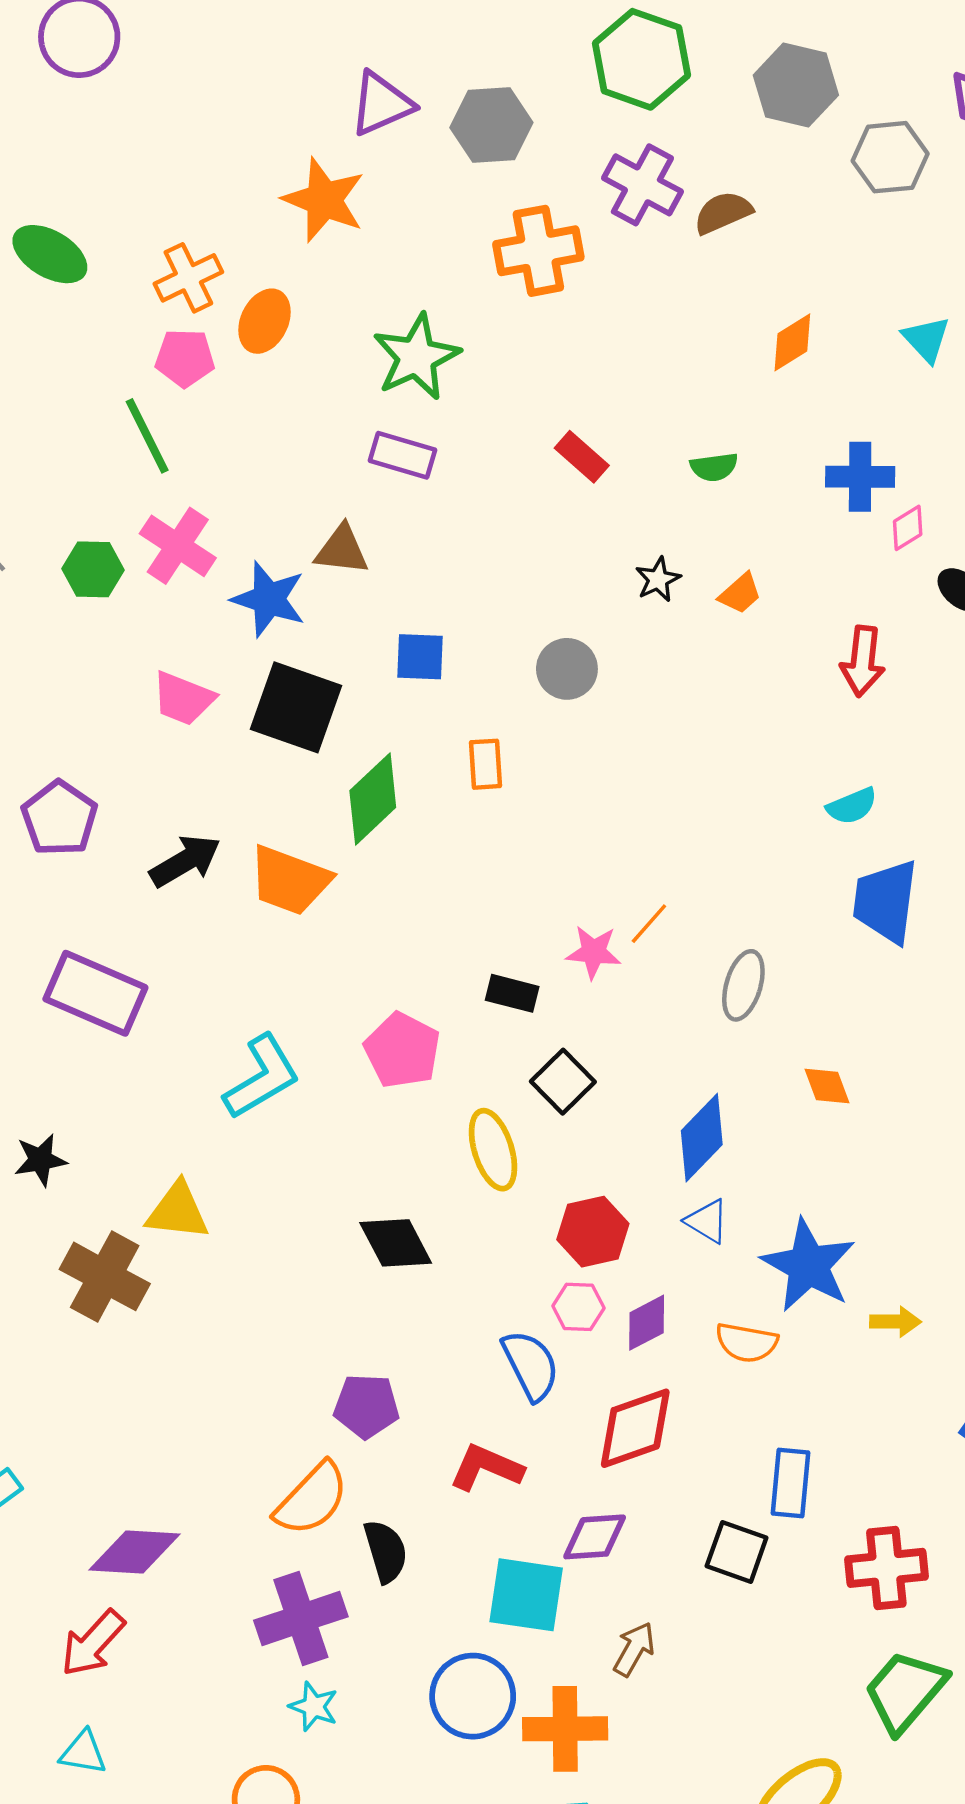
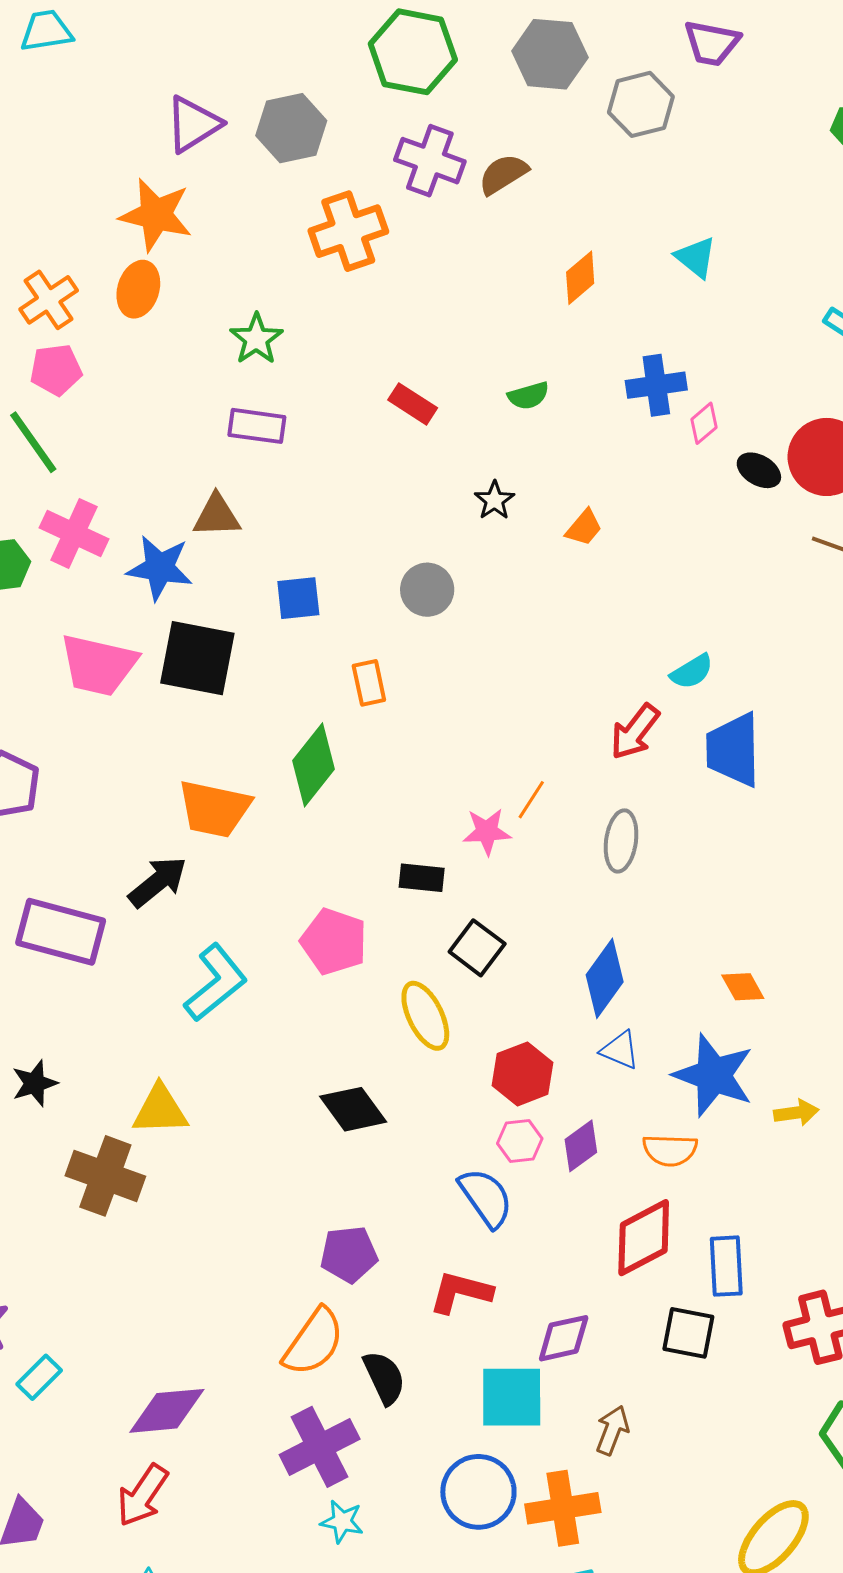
orange ellipse: (264, 321) -> (138, 289), moved
green star: (416, 357) -> (256, 339), size x0.7
orange trapezoid: (740, 594) -> (584, 528), moved
red arrow: (863, 661) -> (635, 732), moved, turned 40
pink trapezoid: (183, 698) -> (99, 665), size x1.4
green diamond: (373, 799) -> (313, 765), moved
black arrow: (185, 861) -> (158, 882), moved
orange diamond: (827, 1086) -> (743, 987), moved
red diamond: (635, 1428) -> (644, 1238), moved

